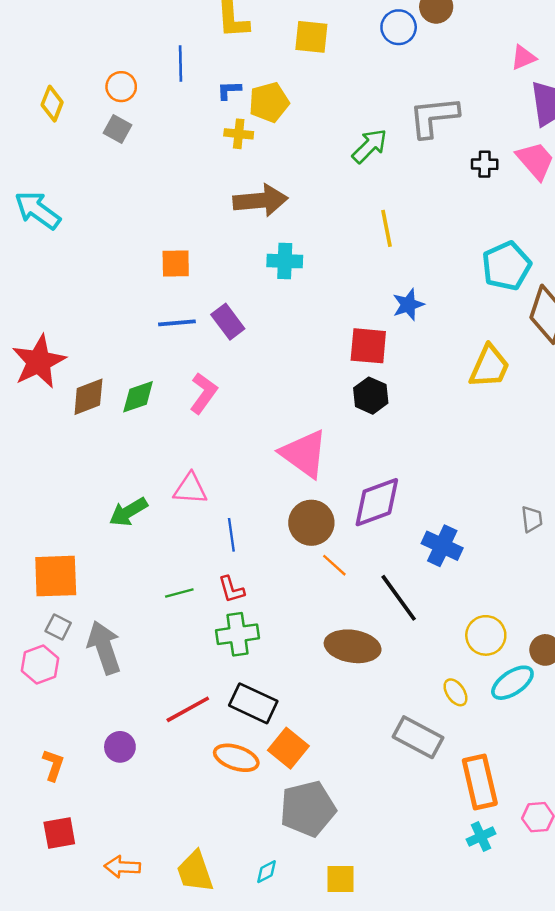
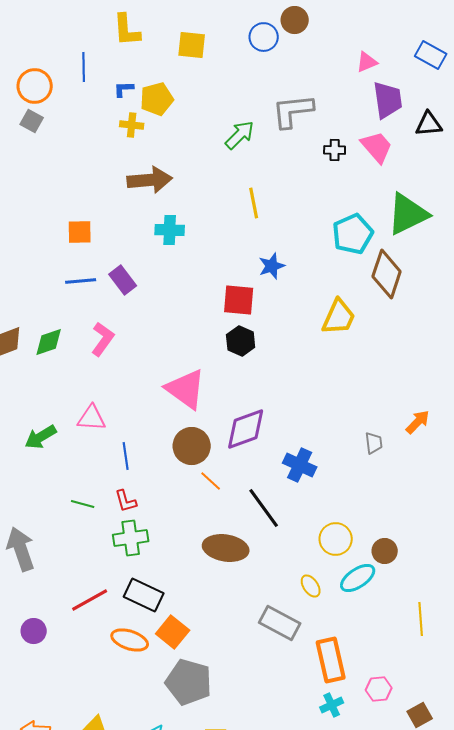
orange circle: (121, 87) -> (35, 86), size x1.4
green line: (179, 593) -> (83, 504), turned 30
gray pentagon: (308, 809) -> (189, 682), turned 30

